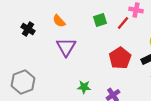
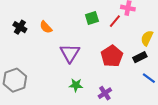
orange semicircle: (59, 21) -> (46, 27), moved
purple triangle: (66, 47) -> (70, 53), moved

